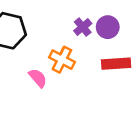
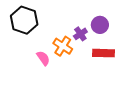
purple cross: (83, 27) -> (80, 34), moved

